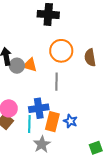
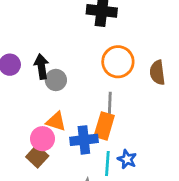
orange triangle: (30, 65) -> (56, 122), moved
orange rectangle: (52, 122) -> (104, 126), moved
cyan line: (29, 124) -> (107, 164), moved

